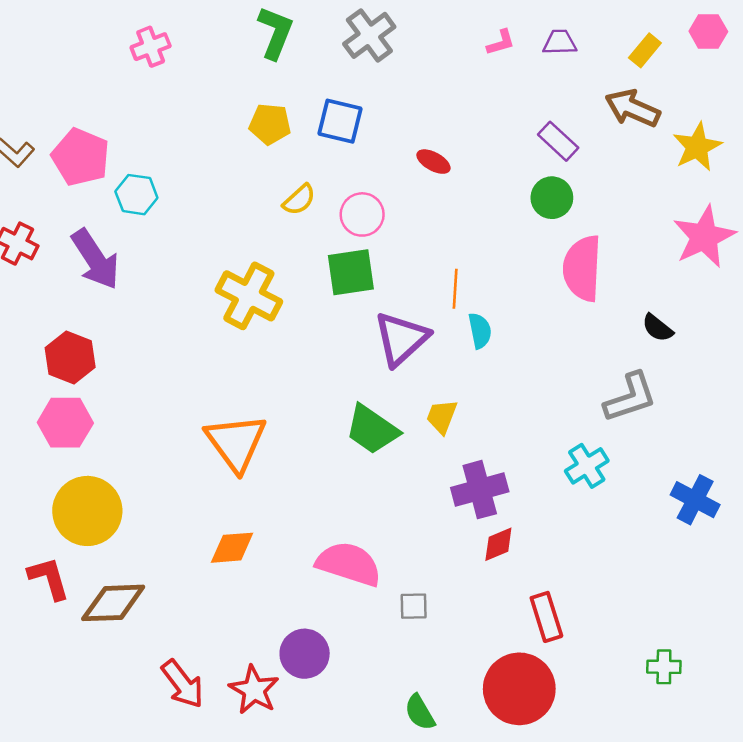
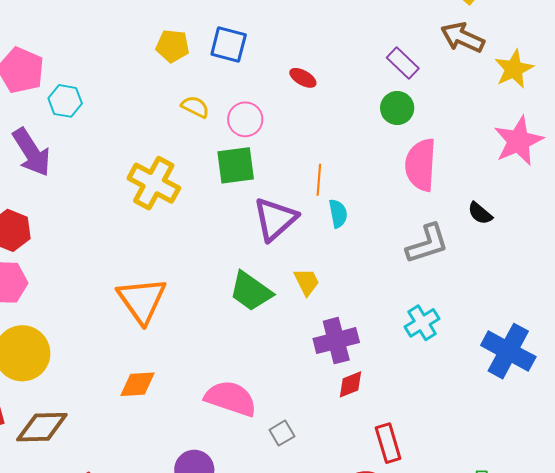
yellow semicircle: (299, 200) -> (195, 107), turned -112
gray L-shape: (630, 397) -> (427, 244), moved
yellow trapezoid: (442, 417) -> (307, 282), turned 132
blue cross: (695, 500) -> (508, 351), size x1.4
gray square: (414, 606) -> (282, 433), turned -30

